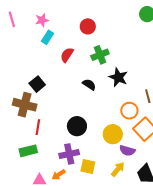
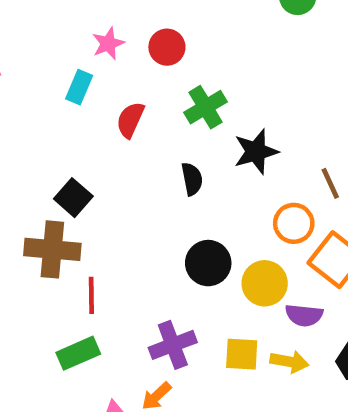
pink star: (42, 20) -> (108, 43), moved
black star: (118, 77) -> (256, 152), turned -30
black semicircle: (89, 84) -> (192, 179), turned 56
black circle: (77, 126) -> (208, 263), moved
yellow square: (88, 166) -> (242, 354), moved
yellow arrow: (118, 169) -> (289, 362), turned 70

